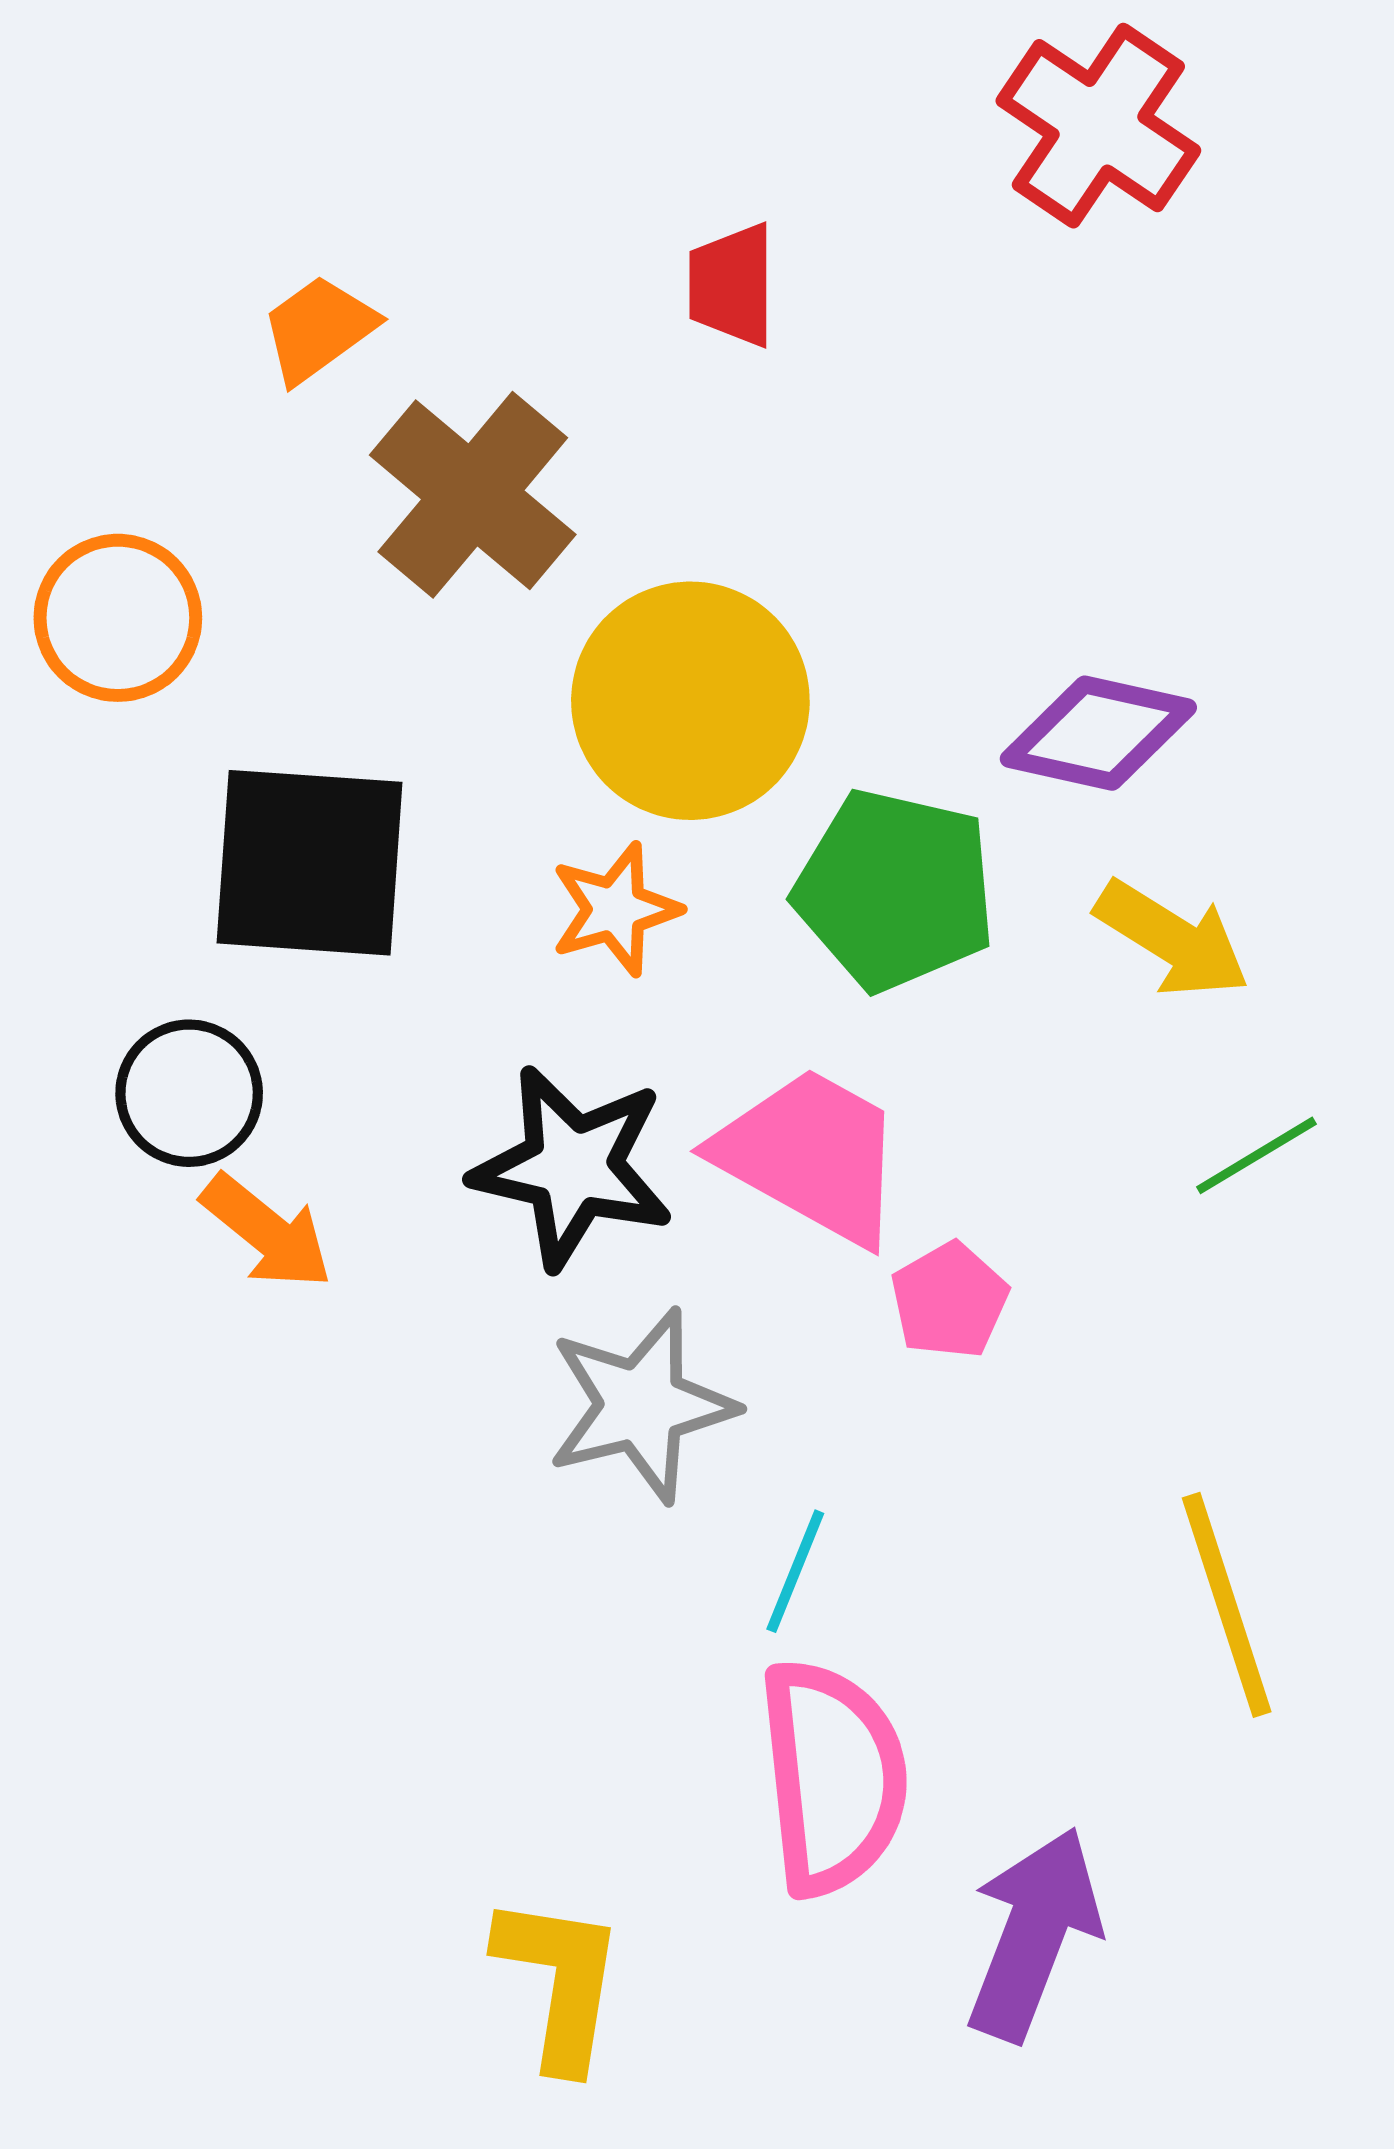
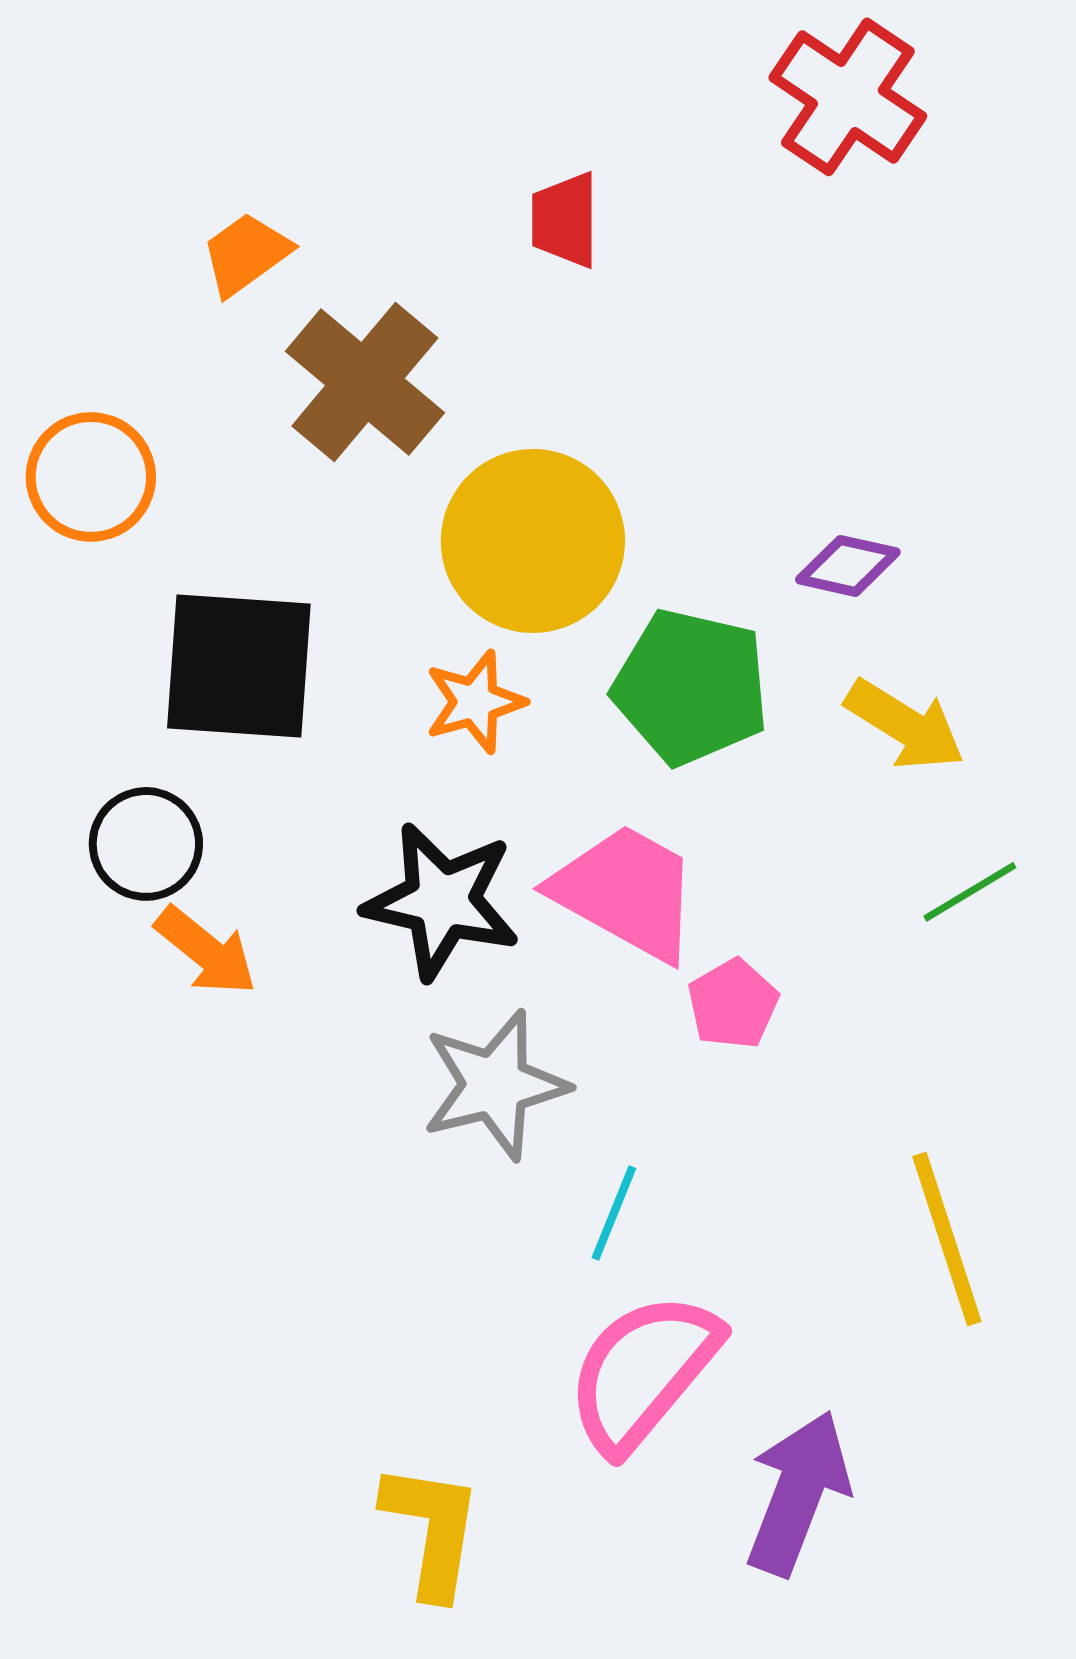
purple diamond: (1098, 733) -> (848, 566), size x0.7
pink semicircle: (833, 1777) -> (643, 1372), turned -134

